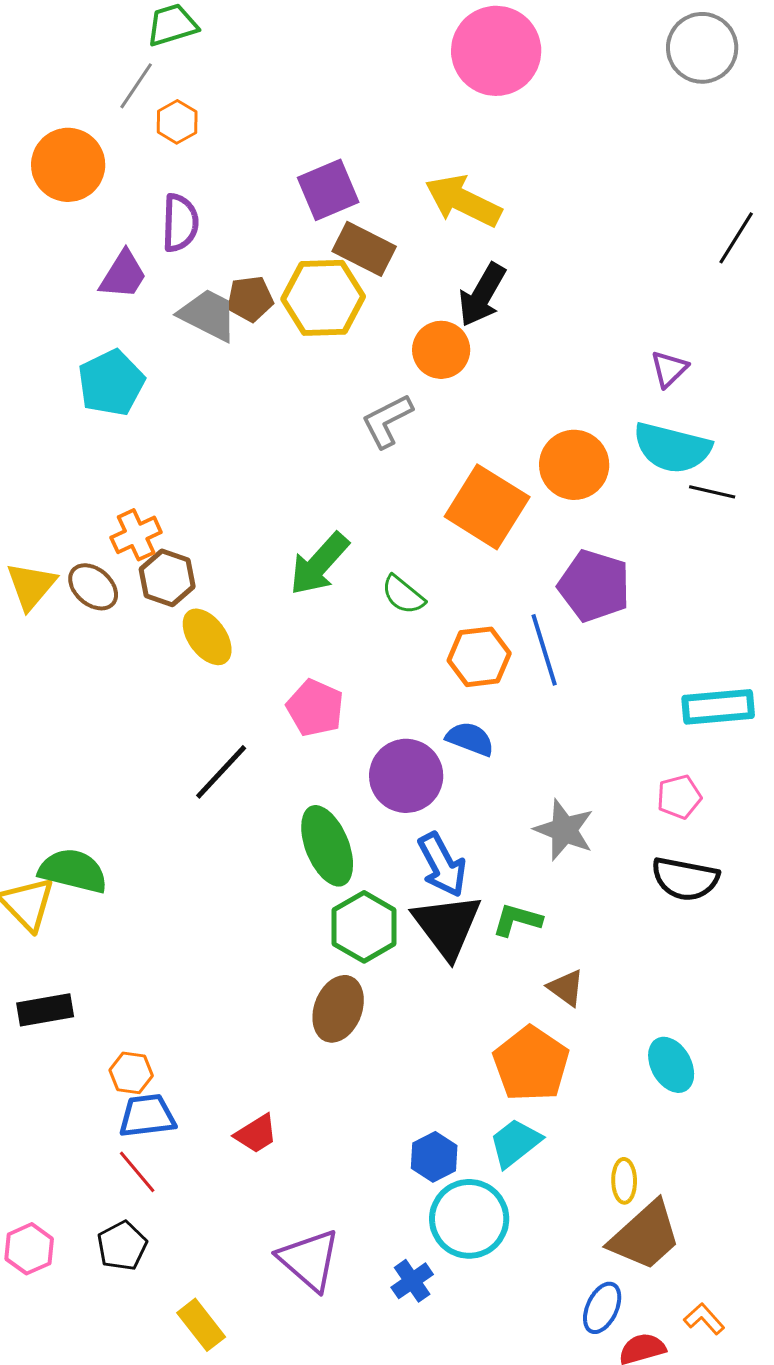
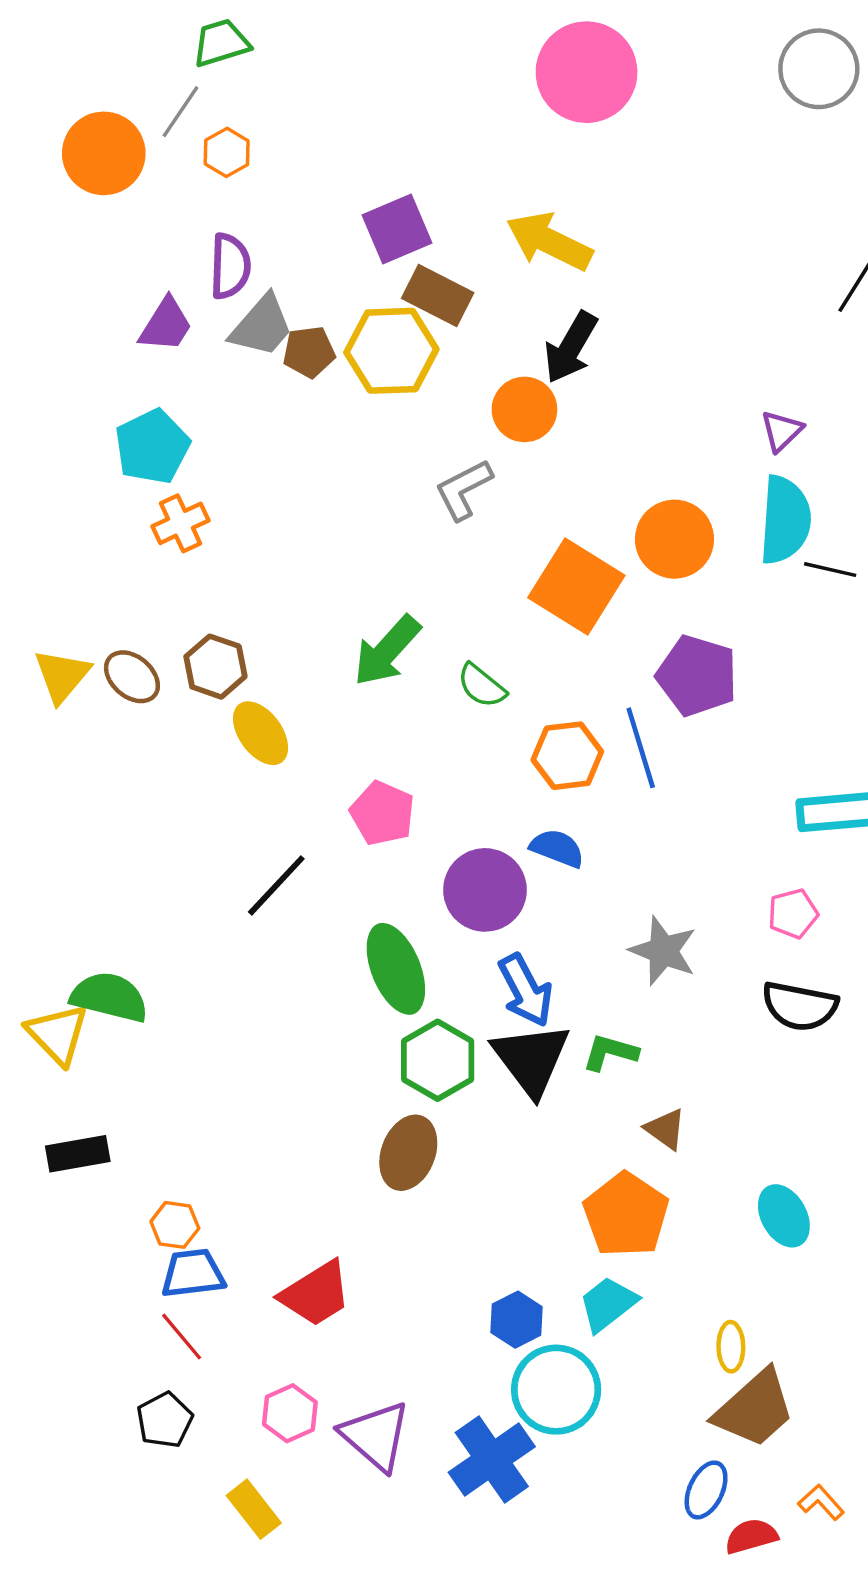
orange circle: (68, 165) -> (104, 153), moved
gray trapezoid: (208, 315) -> (262, 326), moved, turned 104
cyan semicircle: (672, 448) -> (785, 520), turned -100
orange cross: (136, 535) -> (180, 523), moved
red trapezoid: (256, 1134) -> (316, 1294), size x1.5
pink hexagon: (29, 1249) -> (290, 1413), moved
blue cross: (412, 1281) -> (492, 1460), size x1.8

